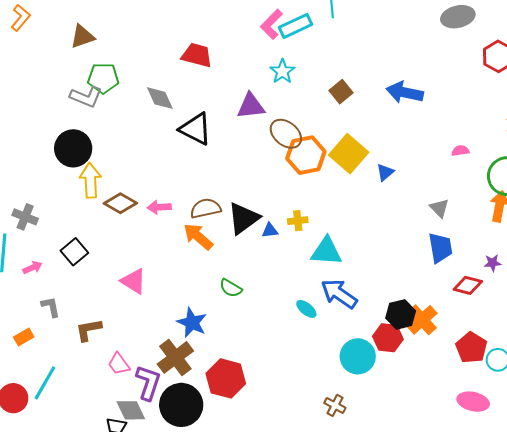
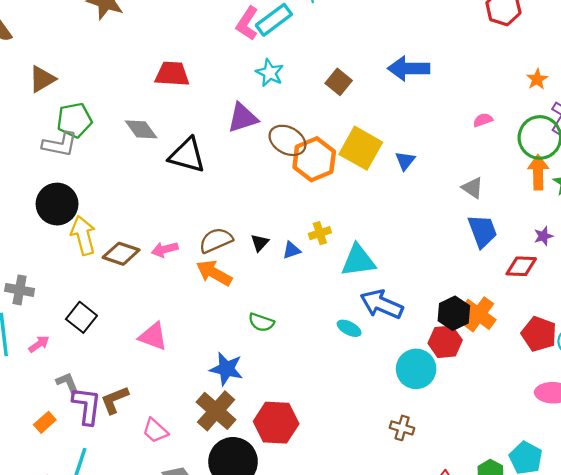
black triangle: (243, 218) -> (260, 243), size x0.5
purple L-shape: (148, 383) -> (87, 406), moved

